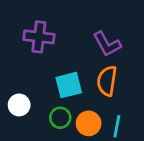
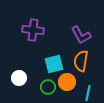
orange circle: (89, 123) -> (67, 82), moved

